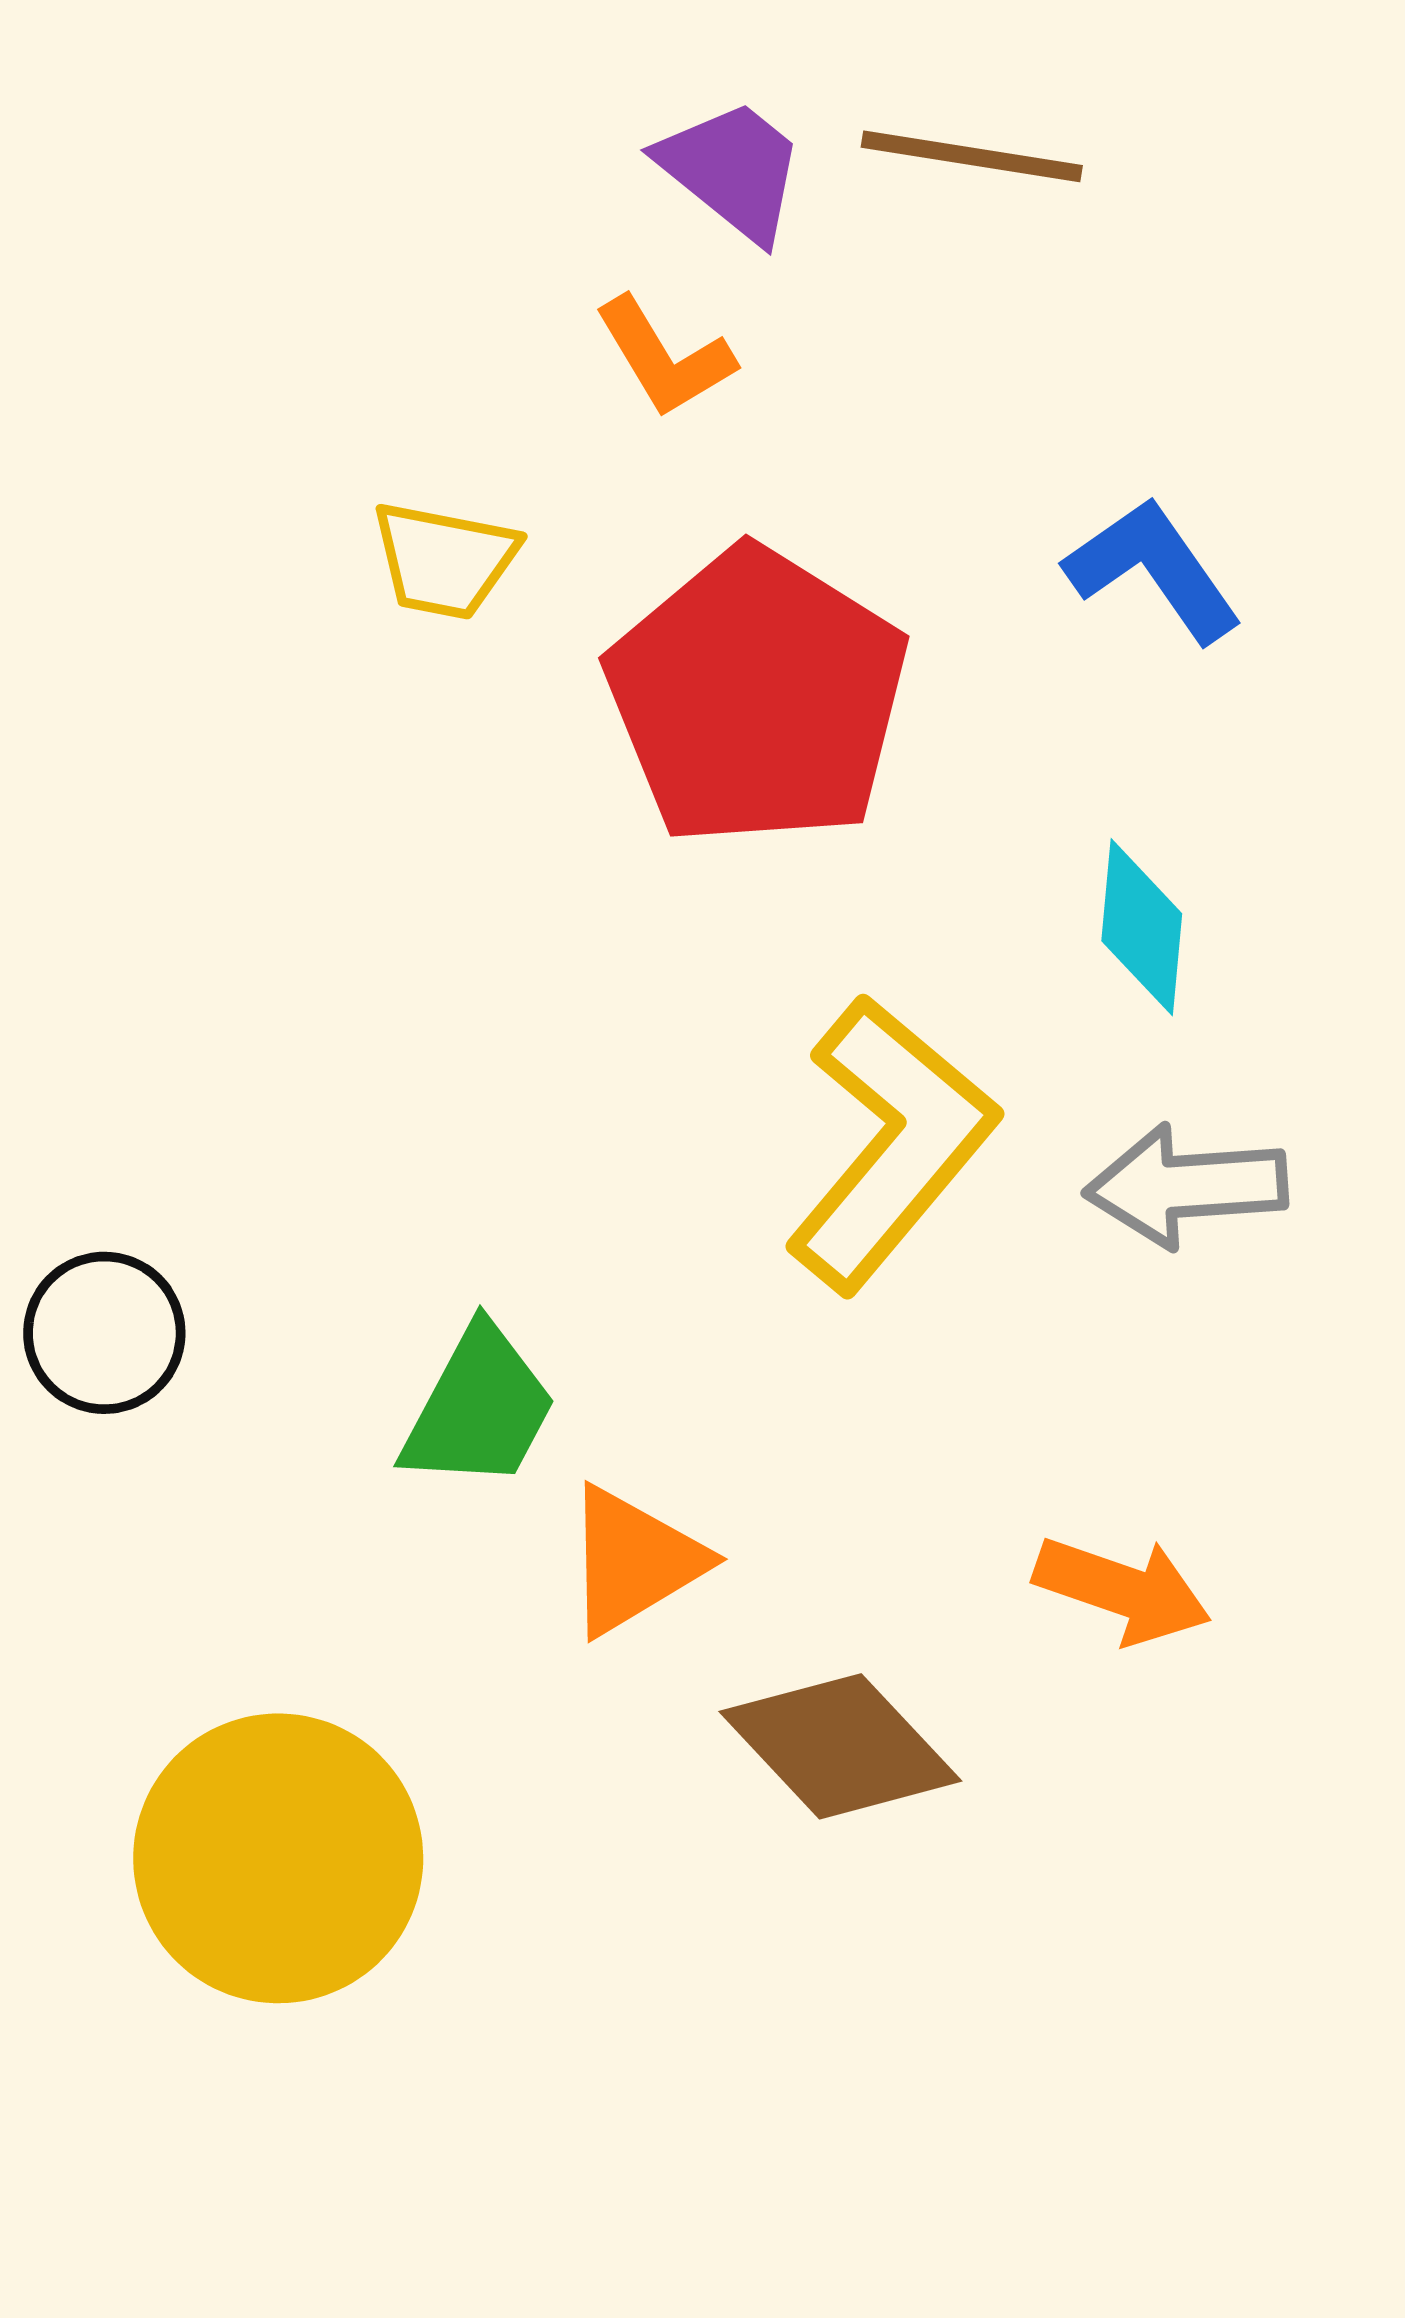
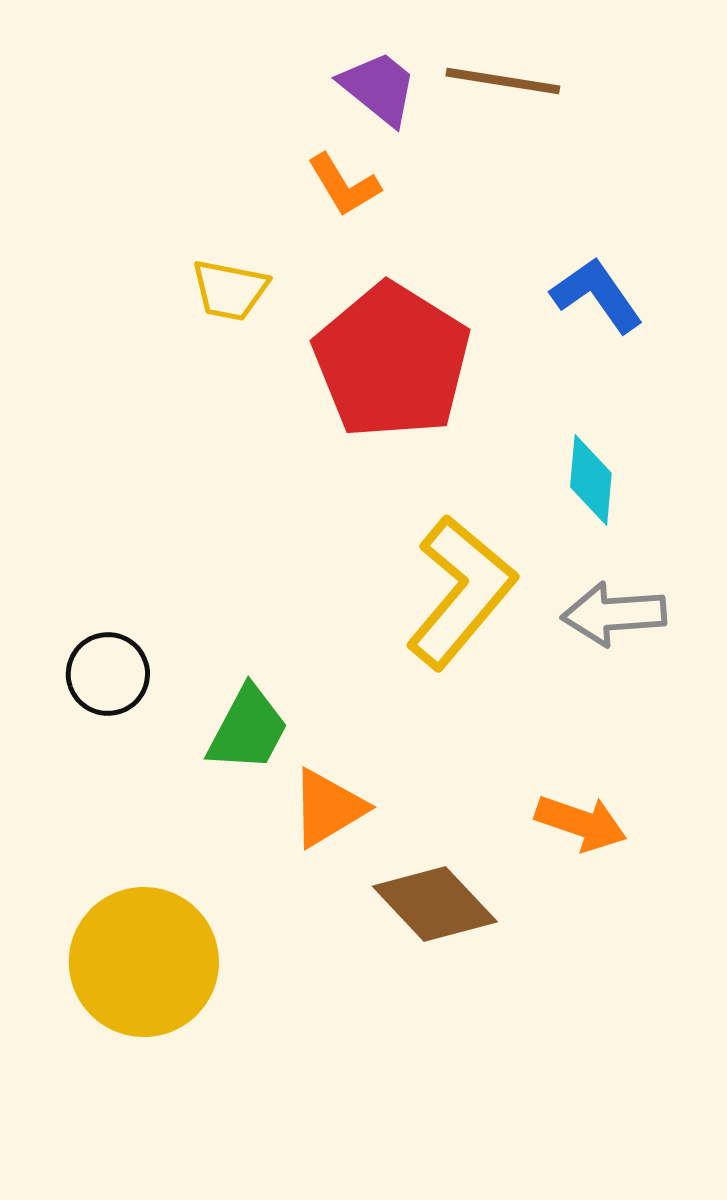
black circle: (104, 1333) -> (108, 674), moved

